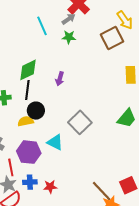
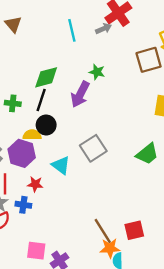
green star: (69, 37) -> (97, 72), moved
purple arrow: (60, 79) -> (80, 94), size x1.6
purple hexagon: (29, 152) -> (22, 153), moved
red star: (50, 187) -> (35, 184), moved

